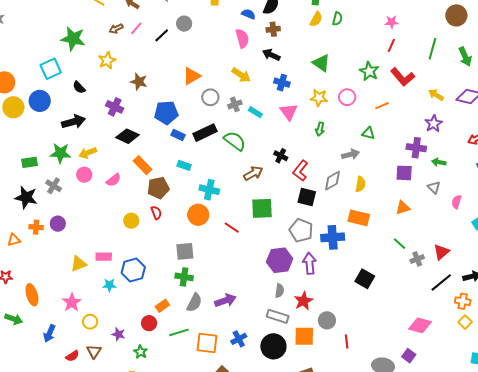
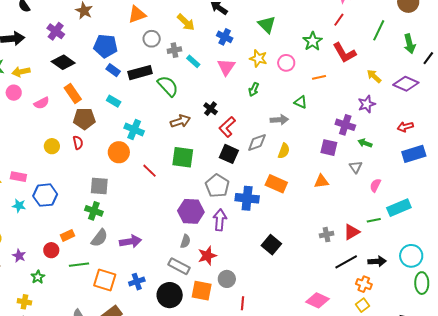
green line: (400, 244) -> (374, 220), moved, turned -64

